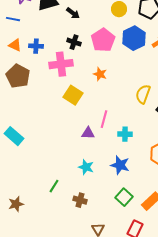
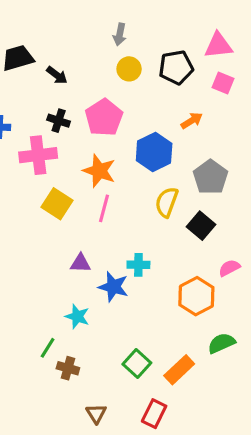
blue hexagon: (134, 38) -> (154, 152), moved
orange star: (100, 74) -> (99, 171), size x1.5
pink line: (104, 119) -> (104, 208), moved
blue star: (120, 165) -> (113, 287), moved
green line: (54, 186) -> (48, 348), moved

